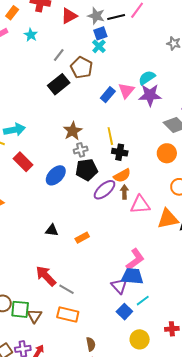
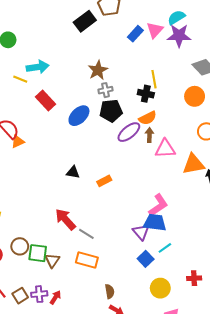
yellow line: (110, 136) -> (154, 79), moved

